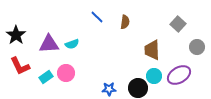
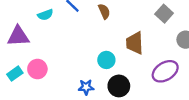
brown semicircle: (125, 22) -> (104, 11), turned -32
cyan semicircle: (72, 44) -> (45, 15), moved
cyan circle: (154, 76) -> (106, 60), moved

